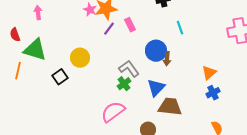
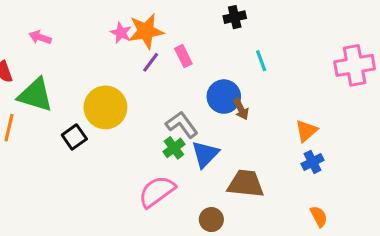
pink arrow: (38, 13) -> (40, 37), turned -64
yellow circle: (80, 58) -> (105, 107), size x1.4
brown arrow: (167, 59) -> (241, 109), turned -32
blue triangle: (156, 88) -> (205, 154), moved

